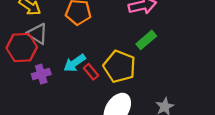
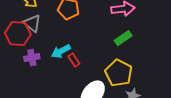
yellow pentagon: (120, 66) -> (119, 73), moved

